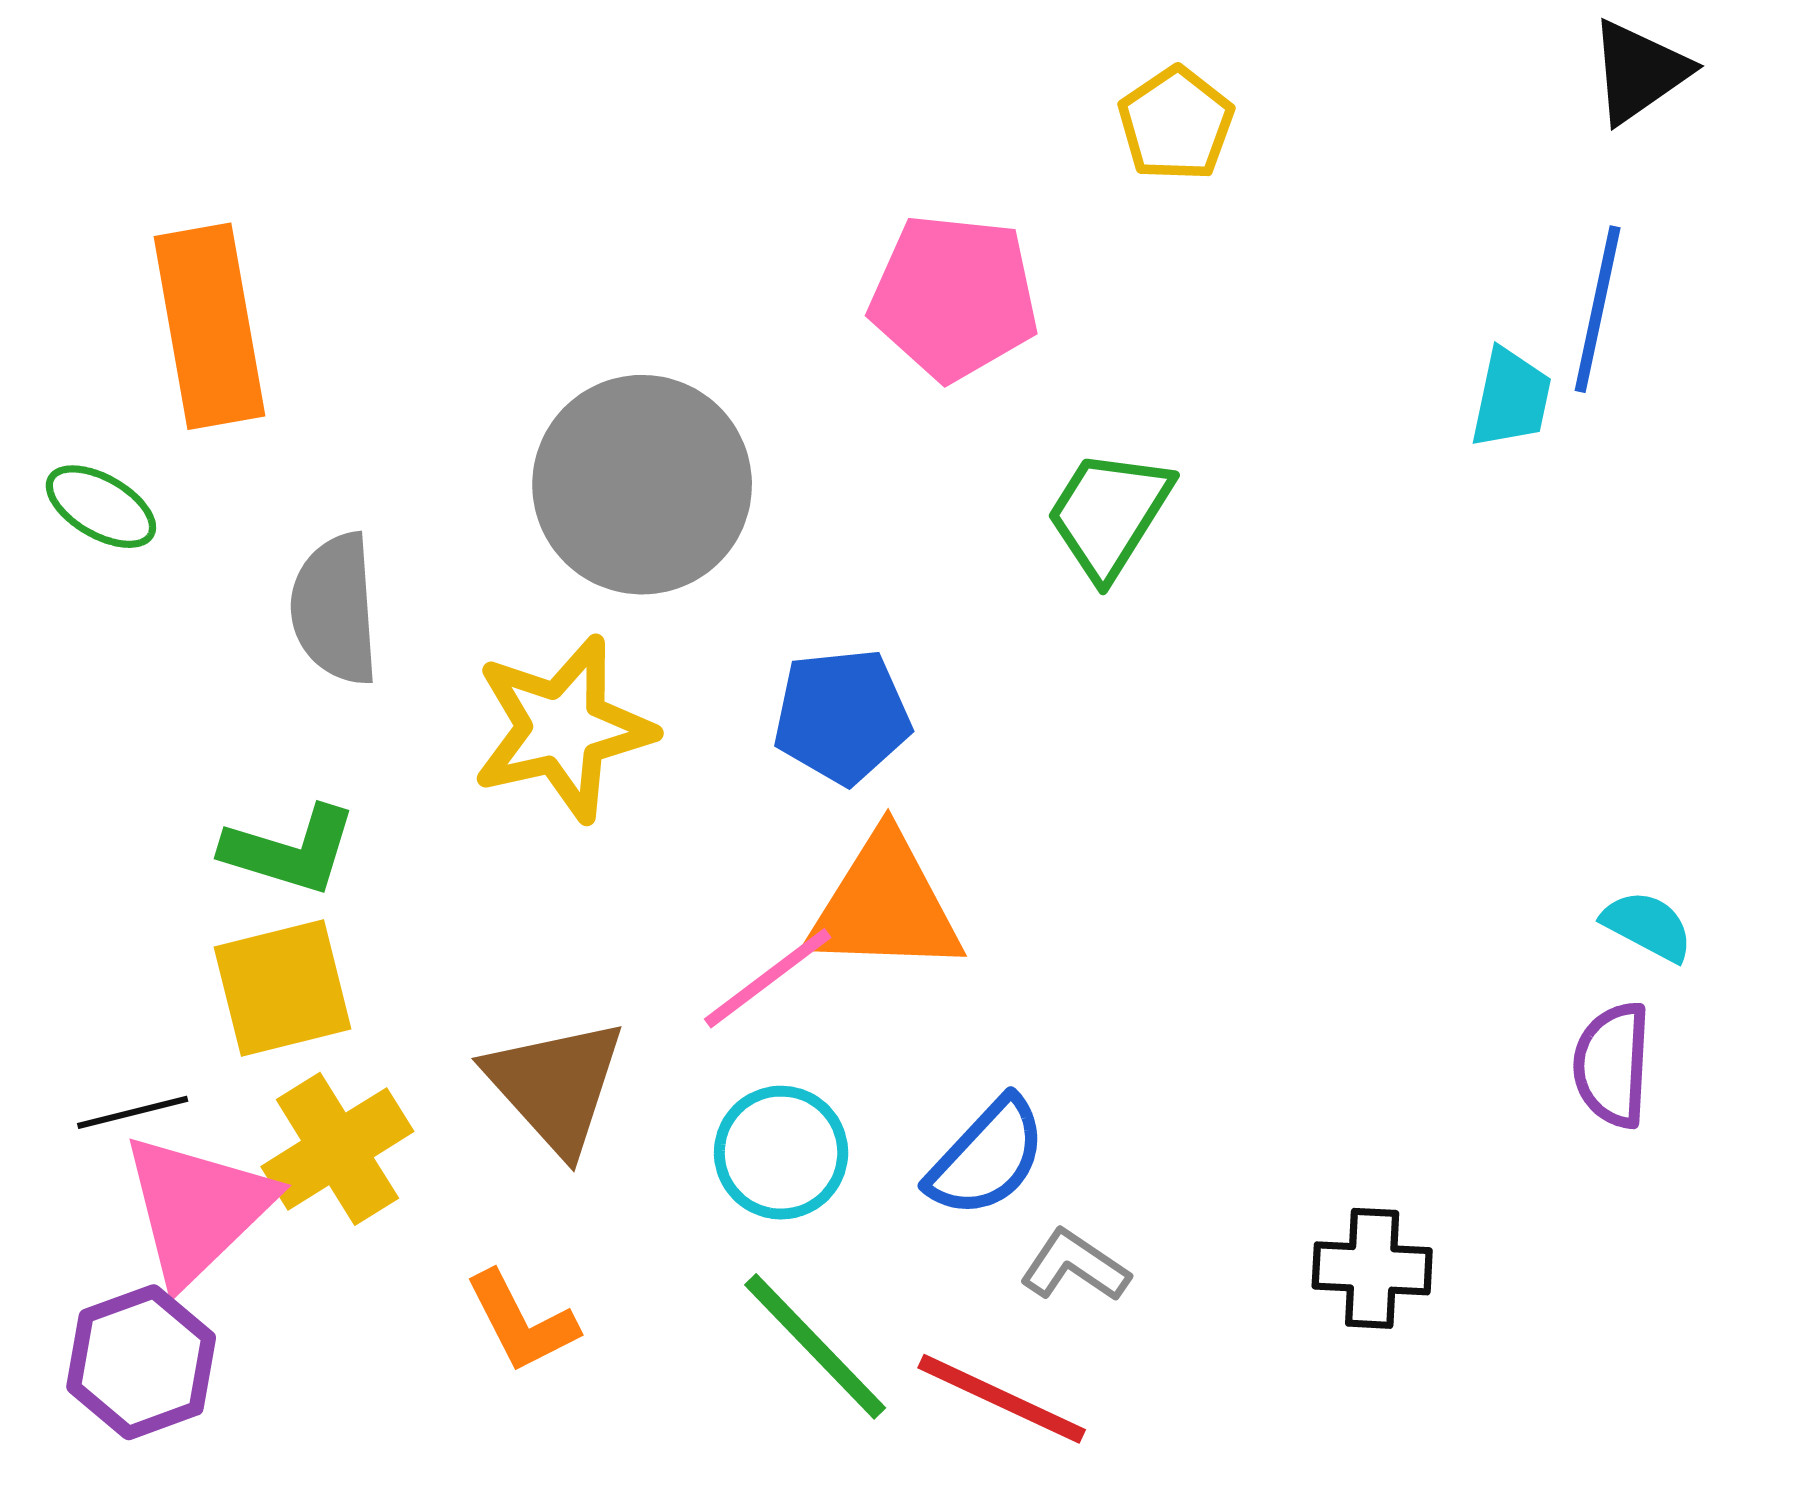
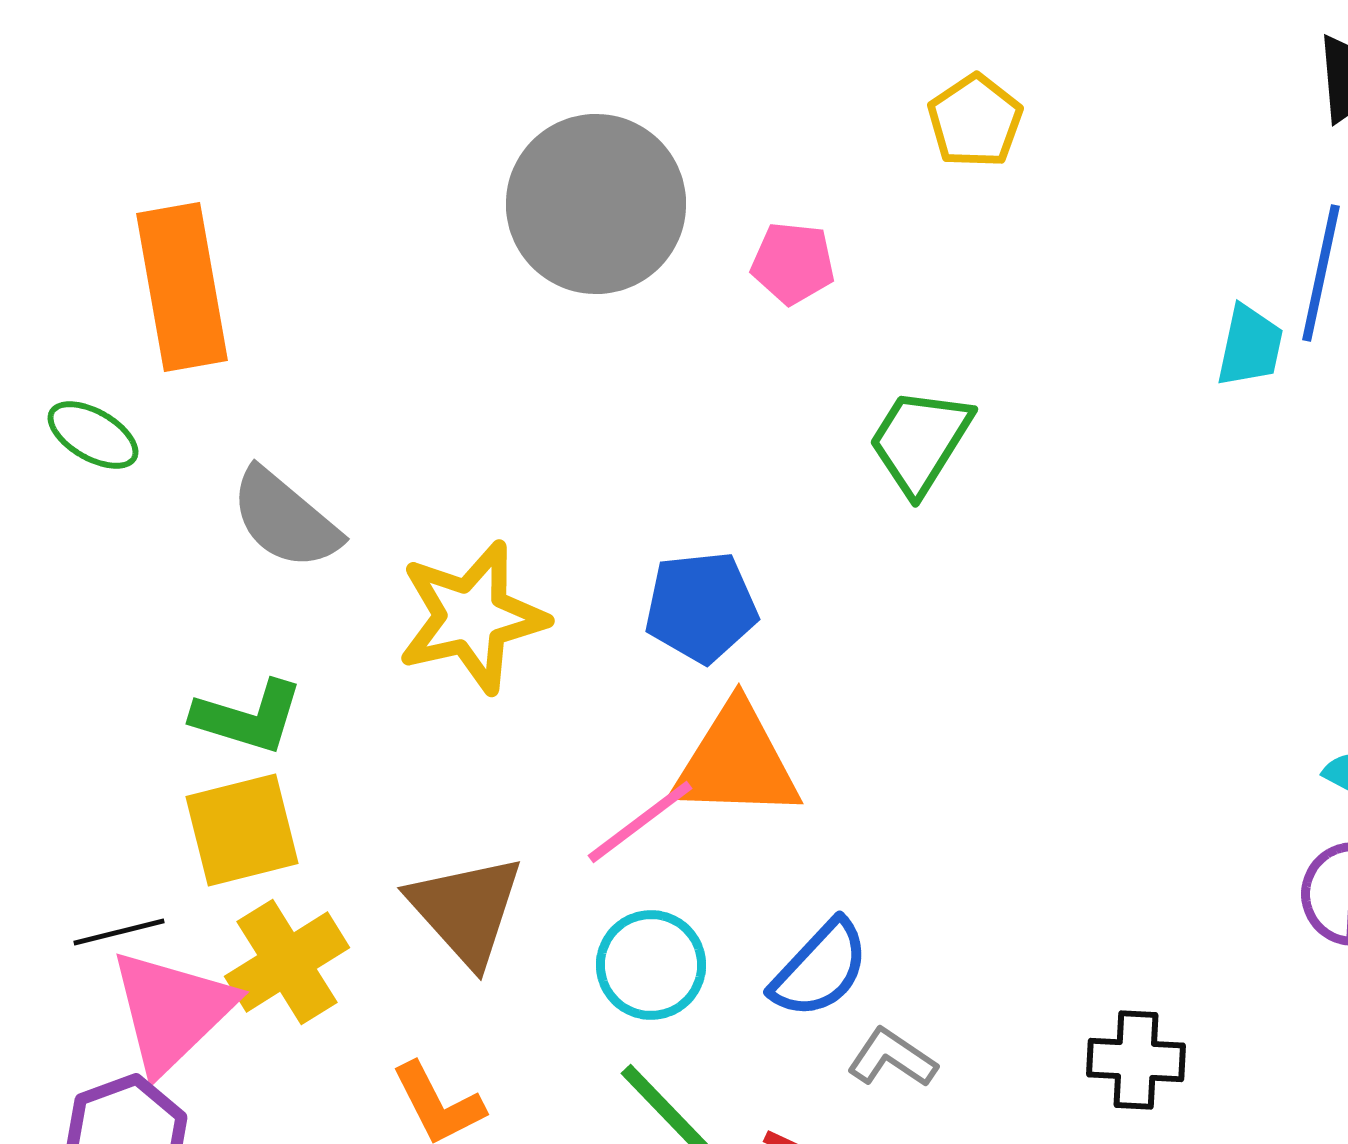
pink pentagon: (954, 297) -> (793, 263), size x0.6
gray circle: (642, 485) -> (596, 204), moved
gray semicircle: (335, 609) -> (285, 519), turned -46

